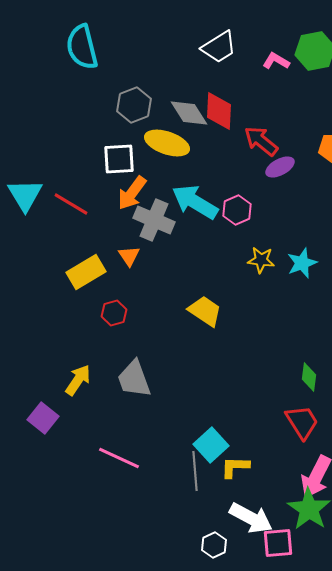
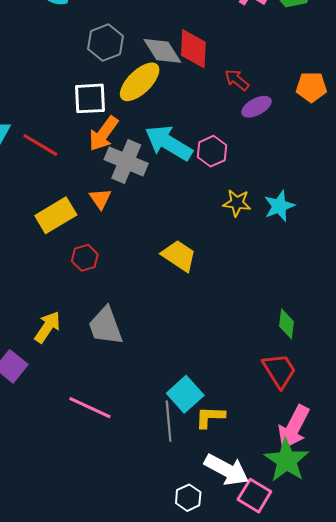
red arrow: (261, 141) -> (237, 80), size x0.7
yellow ellipse: (167, 143) -> (140, 82), turned -63
pink square: (278, 543) -> (254, 496), turned 36

